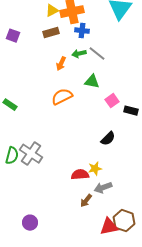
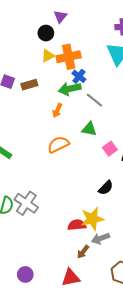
blue cross: (82, 31) -> (79, 76), turned 32
brown rectangle: (51, 33) -> (29, 85), moved
green arrow: (79, 54) -> (70, 89), moved, size x1.5
yellow star: (95, 169) -> (92, 219), size x1.6
red triangle: (109, 227) -> (71, 278), moved

